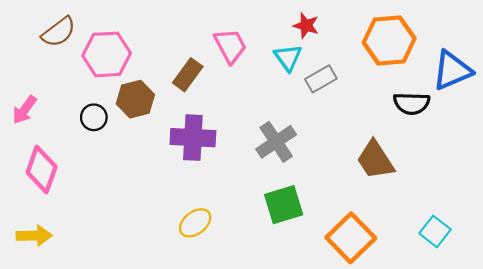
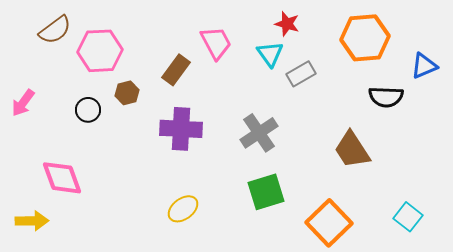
blue triangle: (452, 70) -> (424, 66), size x0.7
brown hexagon: (135, 99) -> (127, 93), size x0.7
pink diamond: (42, 170) -> (62, 178), moved, turned -39

